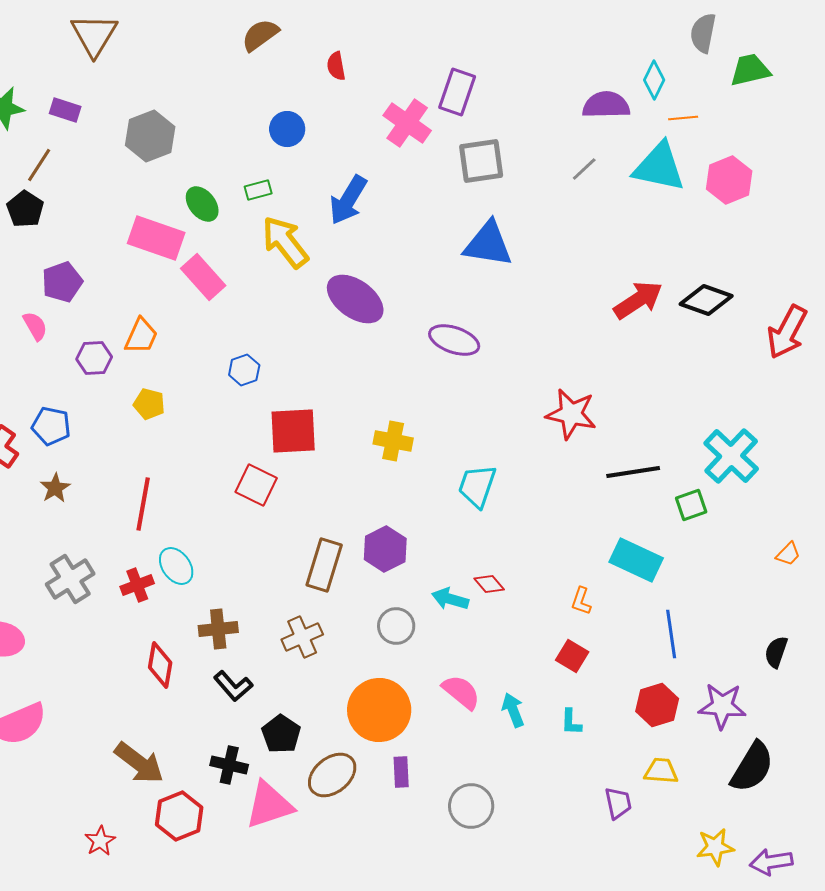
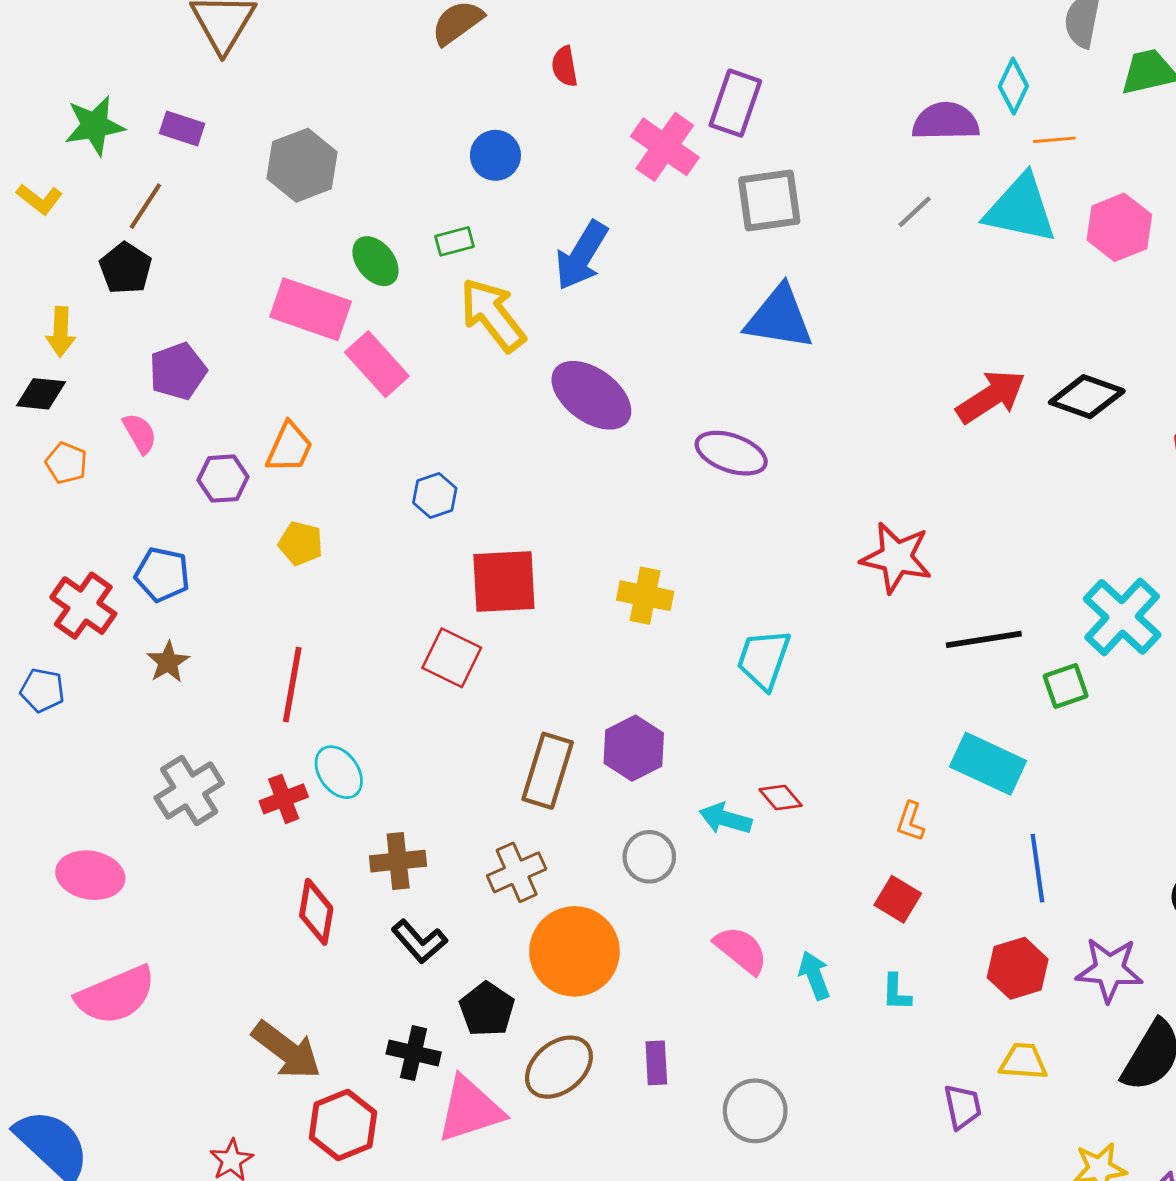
orange circle: (379, 710) -> (574, 951), moved

